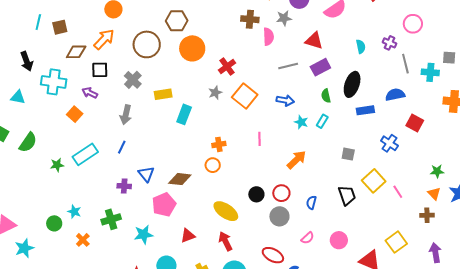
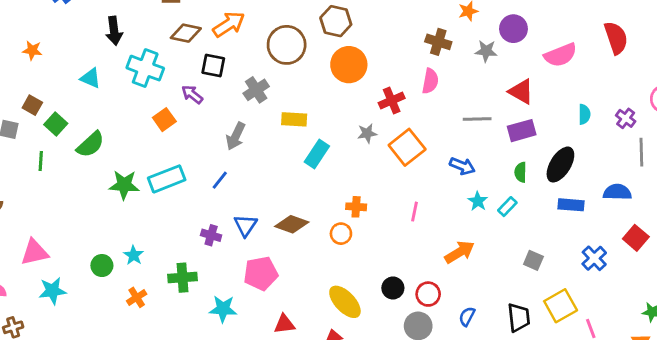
pink semicircle: (268, 37) -> (430, 81), moved
green star: (57, 165) -> (124, 185), size x1.5
brown diamond: (180, 179) -> (292, 224), moved

